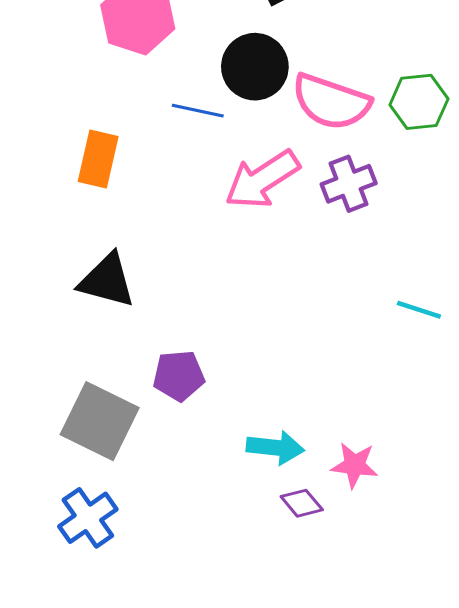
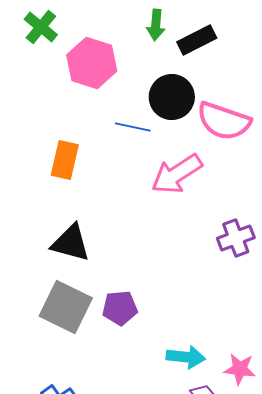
purple cross: (349, 184) -> (236, 238), moved
gray square: (100, 421) -> (66, 307), moved

